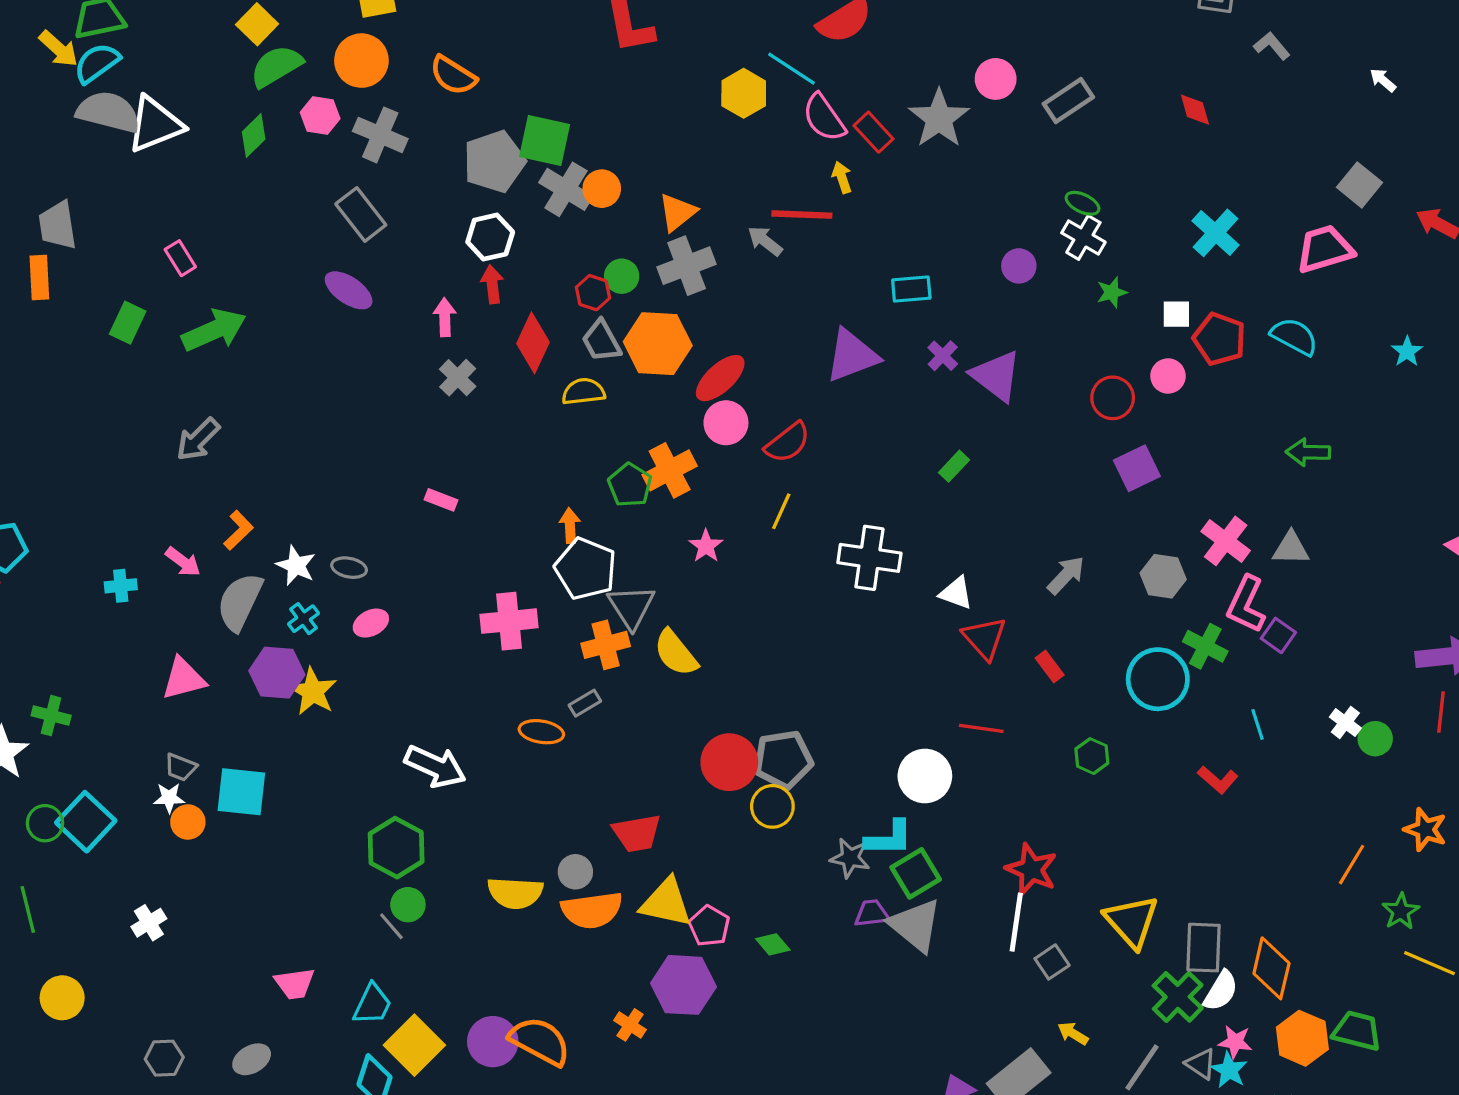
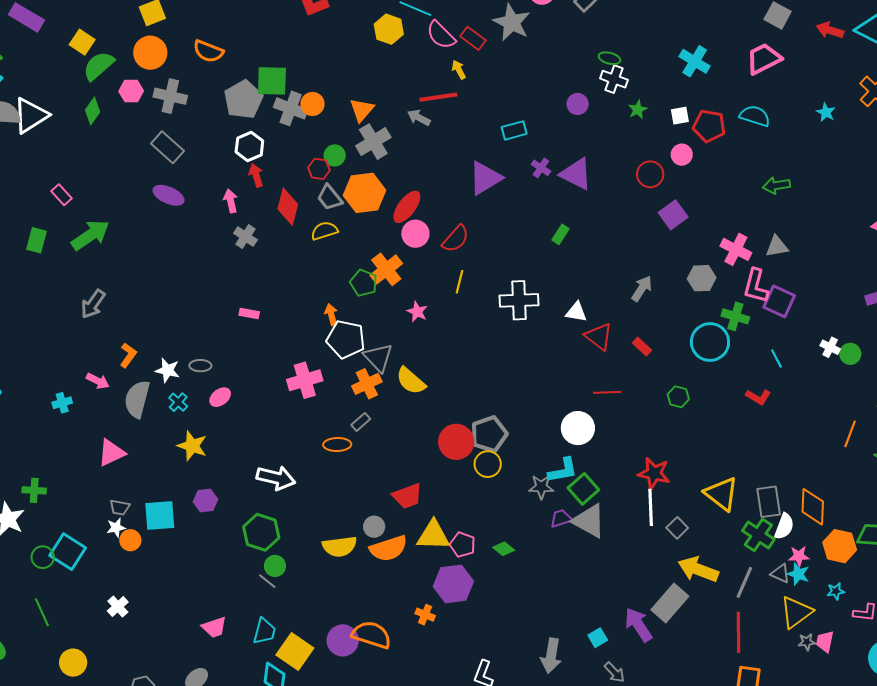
purple square: (1278, 635) -> (779, 301), size x1.5
purple hexagon: (277, 673) -> (205, 501), moved, size x0.7
yellow arrow: (1073, 1033) -> (698, 569), size x2.0

